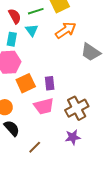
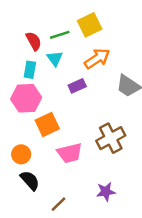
purple rectangle: (50, 83) -> (77, 86), moved, turned 72
brown cross: (77, 108) -> (111, 138), moved

